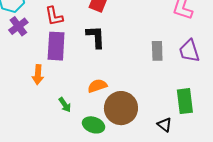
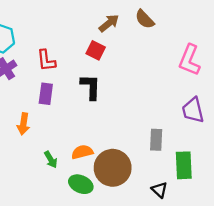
purple rectangle: (56, 46) -> (46, 94), size x0.7
gray rectangle: (157, 51) -> (156, 140), moved
orange semicircle: (97, 86) -> (82, 152), moved

